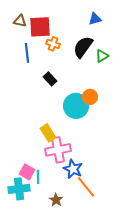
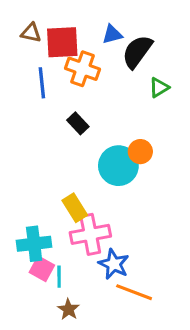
blue triangle: (95, 19) -> (112, 34), moved
orange cross: (53, 44) -> (82, 69), size x1.5
black semicircle: (83, 47) -> (137, 52), moved
orange line: (86, 187) -> (134, 292), turned -30
cyan cross: (19, 189) -> (34, 244), moved
brown star: (56, 200) -> (68, 309), moved

